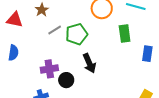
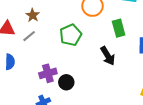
gray line: (55, 30) -> (29, 36), moved
black arrow: (89, 63) -> (108, 56), moved

